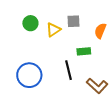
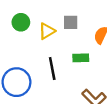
black line: (68, 70) -> (52, 69), moved

